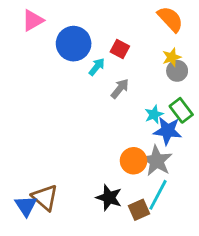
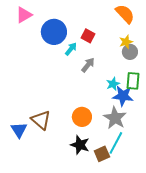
green rectangle: (181, 110) -> (133, 81), turned 42
orange circle: (134, 161) -> (82, 117), moved
brown triangle: (45, 198) -> (41, 120), moved
blue triangle: (26, 206) -> (19, 130), moved

